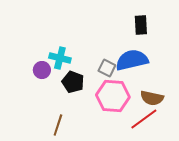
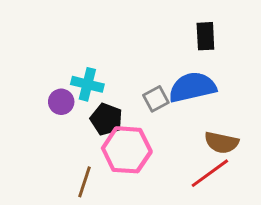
gray square: (107, 68) -> (156, 99), turned 36
pink hexagon: (113, 96) -> (127, 150), moved

